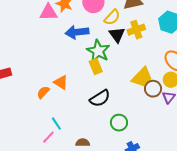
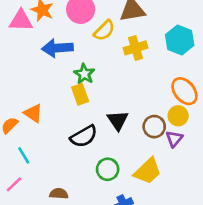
black triangle: (117, 35) -> (118, 120), moved
green star: (98, 51) -> (84, 74), size x0.7
yellow trapezoid: (142, 77) -> (148, 171), moved
cyan line: (56, 124) -> (24, 155), moved

